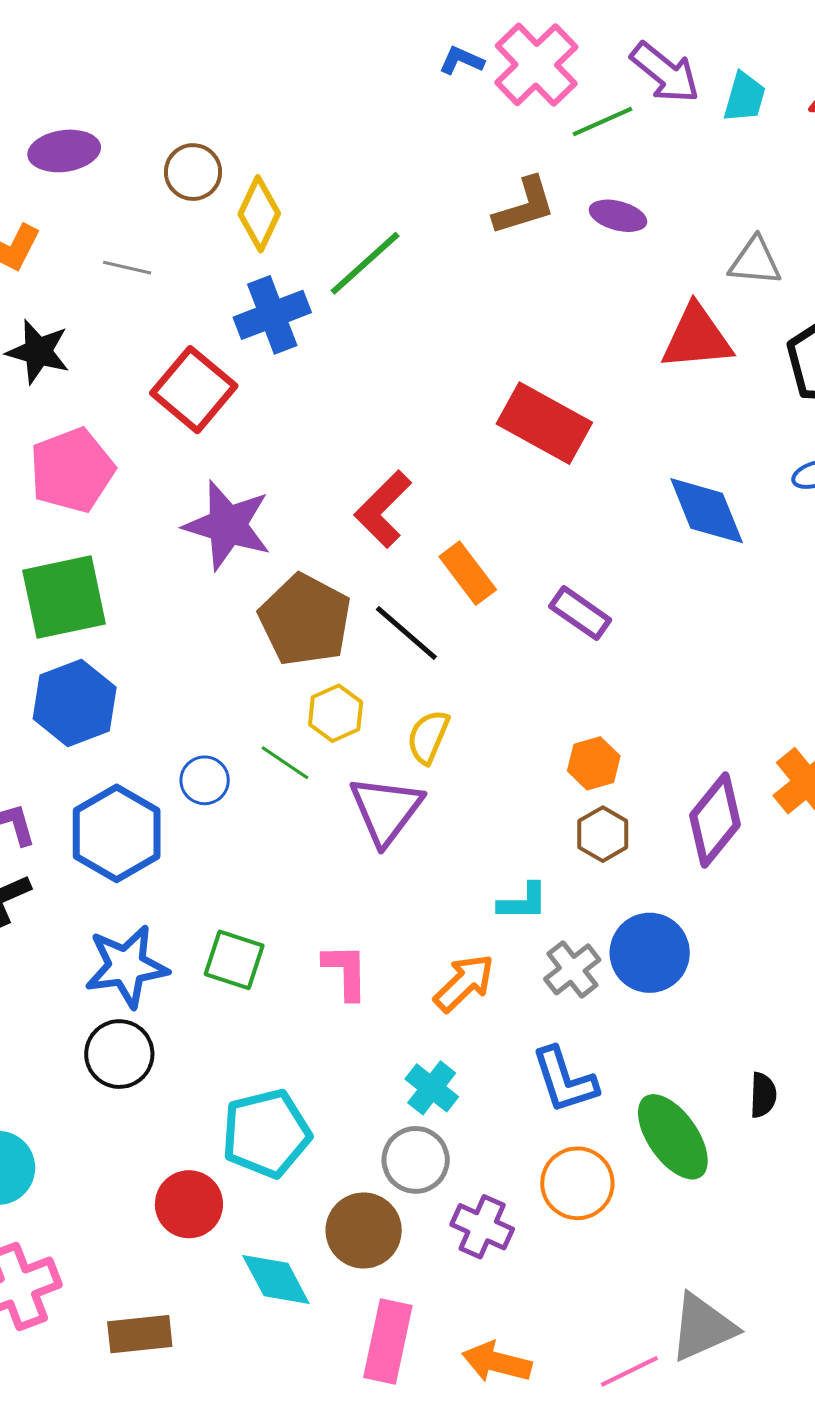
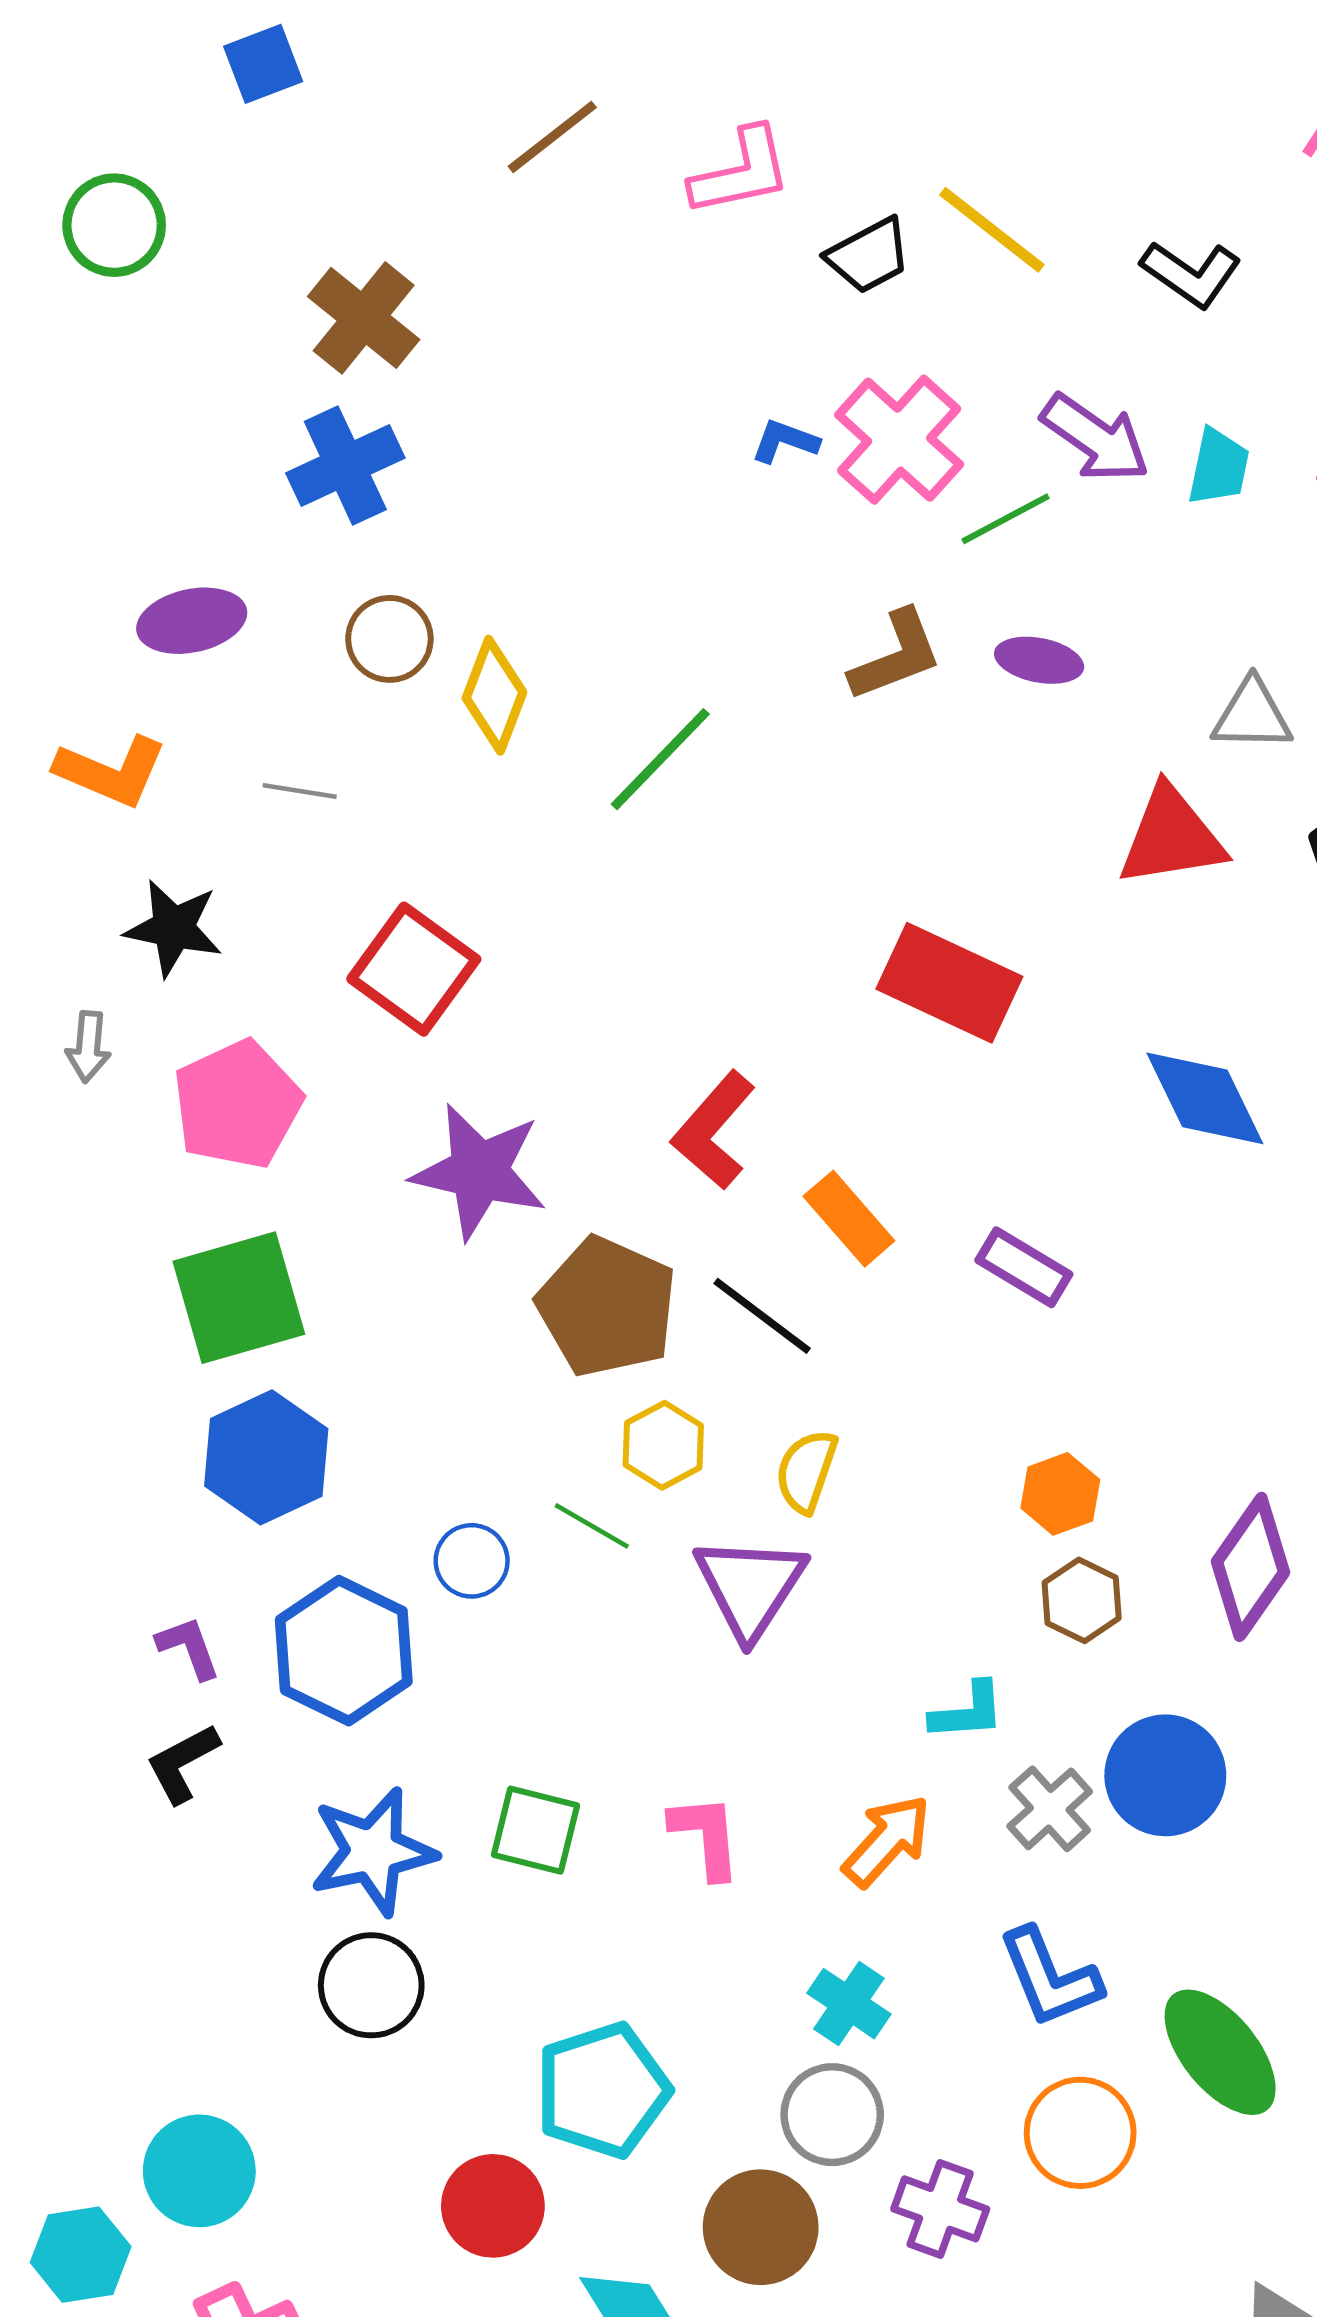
blue cross: (272, 315) -> (345, 466), moved

